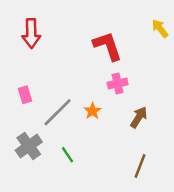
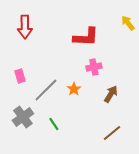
red L-shape: (108, 46) -> (86, 37), turned 112
brown line: (140, 166) -> (112, 133), turned 30

